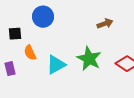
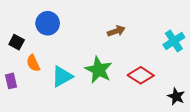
black square: (15, 34) -> (17, 42), turned 32

